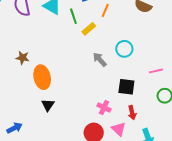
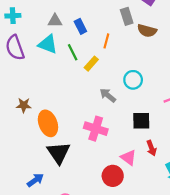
black triangle: (48, 105) -> (59, 153), size x1.6
pink cross: (104, 107) -> (96, 129), moved, size x1.5
blue arrow: (15, 128) -> (35, 180), moved
pink triangle: (119, 129) -> (129, 158), moved

